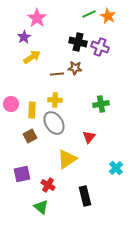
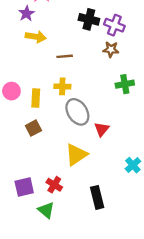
yellow arrow: (32, 57) -> (36, 37), turned 42
brown star: (75, 68) -> (111, 49), moved
green cross: (101, 104) -> (125, 84), moved
gray ellipse: (54, 123) -> (77, 112), moved
purple square: (22, 174) -> (24, 187), moved

